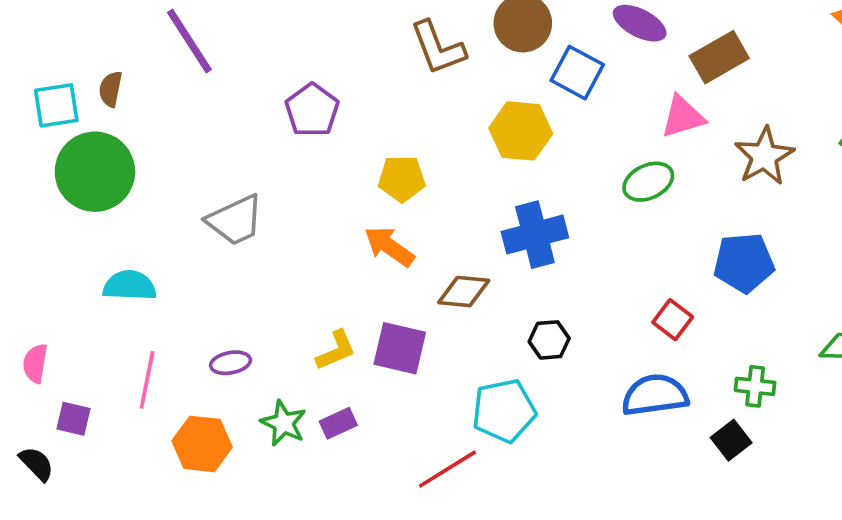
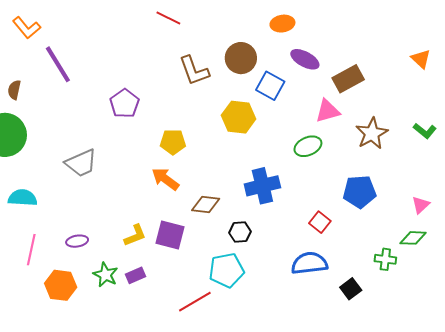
blue cross: (535, 235) -> (262, 186), moved
black hexagon: (549, 340) -> (240, 232), moved
green cross: (755, 386) -> (385, 259), moved

